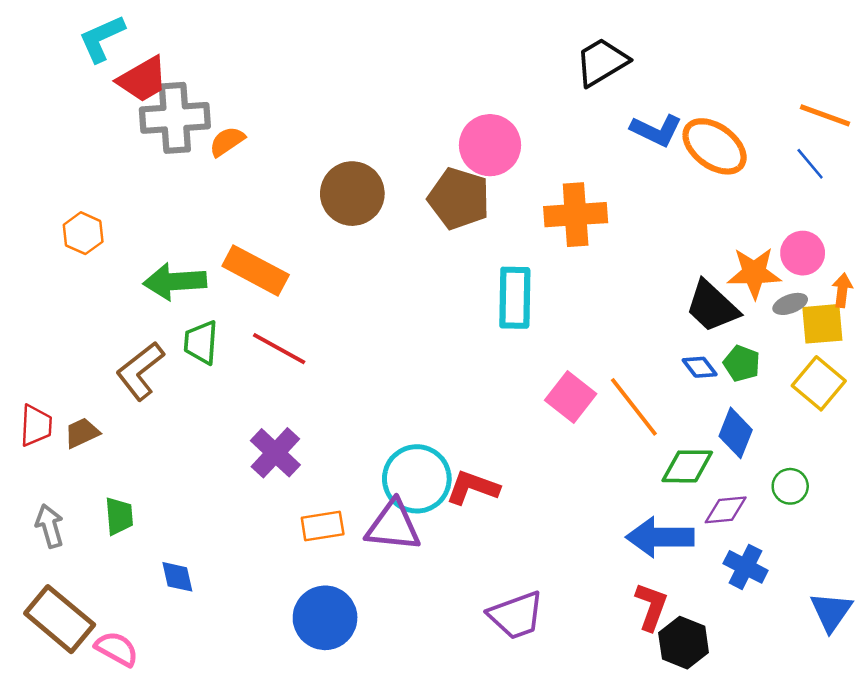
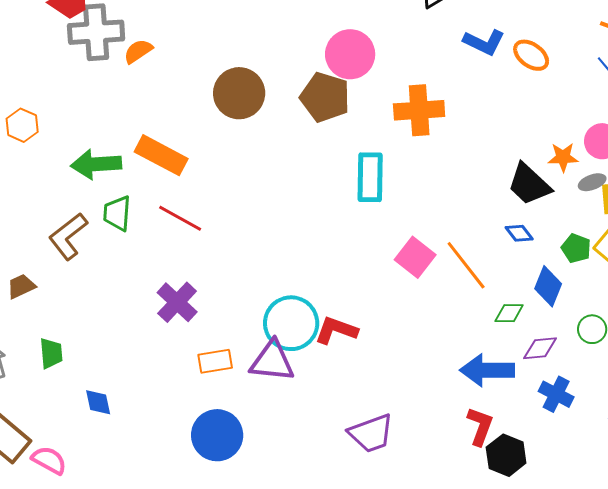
orange ellipse: (715, 146) -> (531, 55), size x0.7
orange star: (754, 273) -> (563, 157), size x0.7
green pentagon: (742, 363) -> (576, 248), moved
green diamond: (687, 466) -> (509, 313), size x0.7

